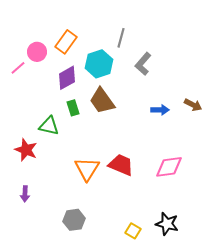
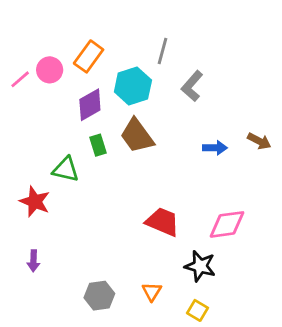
pink line: (18, 68) -> (20, 79), moved
orange triangle: (87, 169) -> (152, 292), moved, size x0.6
black star: (167, 224) -> (200, 266), moved
yellow square: (133, 231) -> (197, 310), moved

